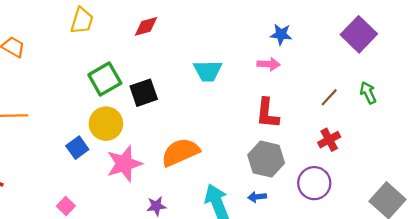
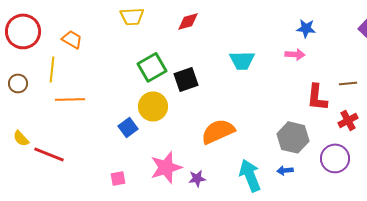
yellow trapezoid: (82, 21) -> (132, 16), turned 70
brown line: (329, 97) -> (348, 83), turned 42
red L-shape: (267, 113) -> (317, 97), moved
pink star: (124, 164) -> (166, 167), moved
pink square: (66, 206) -> (118, 178), turned 35

